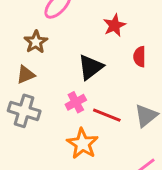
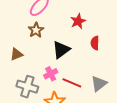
brown star: (36, 42) -> (36, 30), moved
gray cross: (24, 111) -> (27, 87), moved

